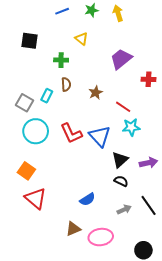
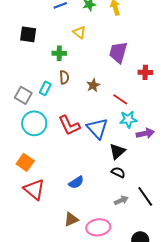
purple trapezoid: (121, 59) -> (118, 52), turned -35
purple arrow: (149, 163) -> (145, 133), moved
blue semicircle: (87, 199) -> (76, 182), moved

